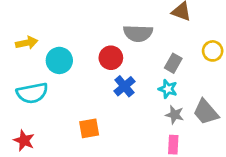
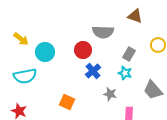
yellow arrow: (27, 43) -> (21, 39), turned 49
gray star: (175, 115) -> (110, 94), moved
orange square: (89, 128) -> (67, 102), turned 35

